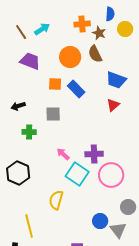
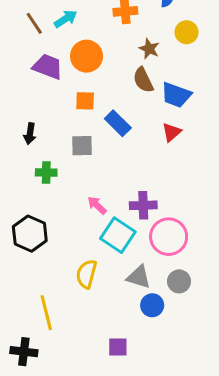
yellow circle: (125, 29) -> (186, 32), moved
brown star: (99, 33) -> (149, 49), moved
brown semicircle: (95, 54) -> (143, 80), moved
orange circle: (70, 57) -> (87, 56), moved
blue rectangle: (76, 89) -> (118, 123), moved
black arrow: (18, 106) -> (30, 134), turned -64
gray circle: (128, 207) -> (179, 281), moved
gray triangle: (118, 230) -> (139, 277), moved, turned -36

